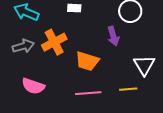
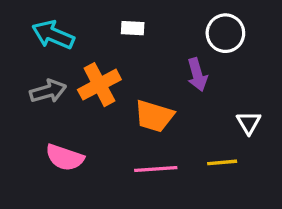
white triangle: (144, 65) -> (249, 123), size x0.7

